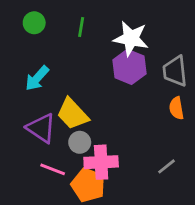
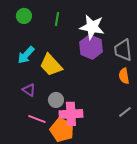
yellow trapezoid: (73, 114) -> (51, 65), moved
purple triangle: (41, 128) -> (29, 90), size x0.6
gray line: (166, 166) -> (125, 112), moved

